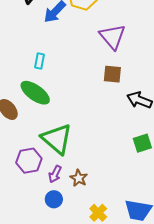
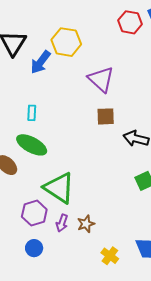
brown star: (79, 178) -> (86, 224), turned 30
blue circle: (54, 199) -> (34, 248), moved

